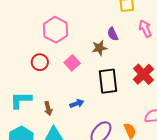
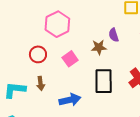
blue arrow: (77, 104) -> (70, 100), size x1.5
brown arrow: (48, 108) -> (41, 83), moved

